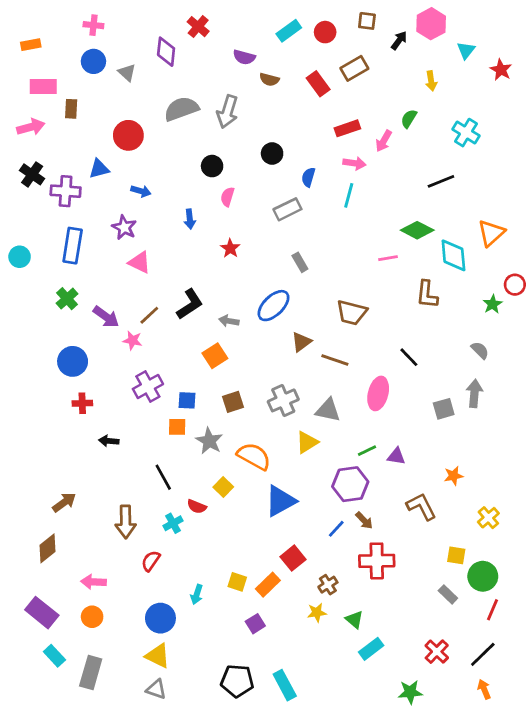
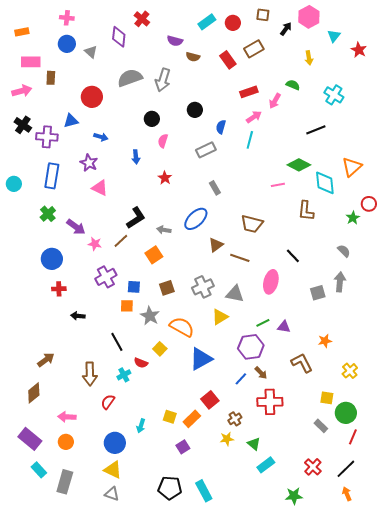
green semicircle: (409, 119) -> (293, 85), turned 80
pink arrow: (354, 163) -> (254, 117), turned -42
brown line: (149, 315) -> (121, 241), moved

